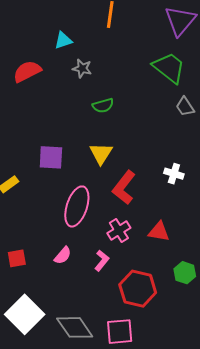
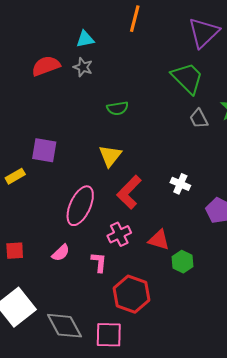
gray star: (82, 68) -> (83, 67), moved
purple square: (51, 157) -> (44, 150), moved
pink L-shape: (102, 261) -> (99, 262), turned -40
green hexagon: (185, 273) -> (183, 262), moved

